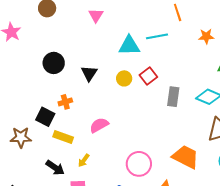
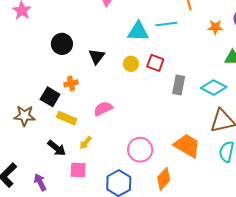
red square: (148, 76) -> (155, 63), turned -36

